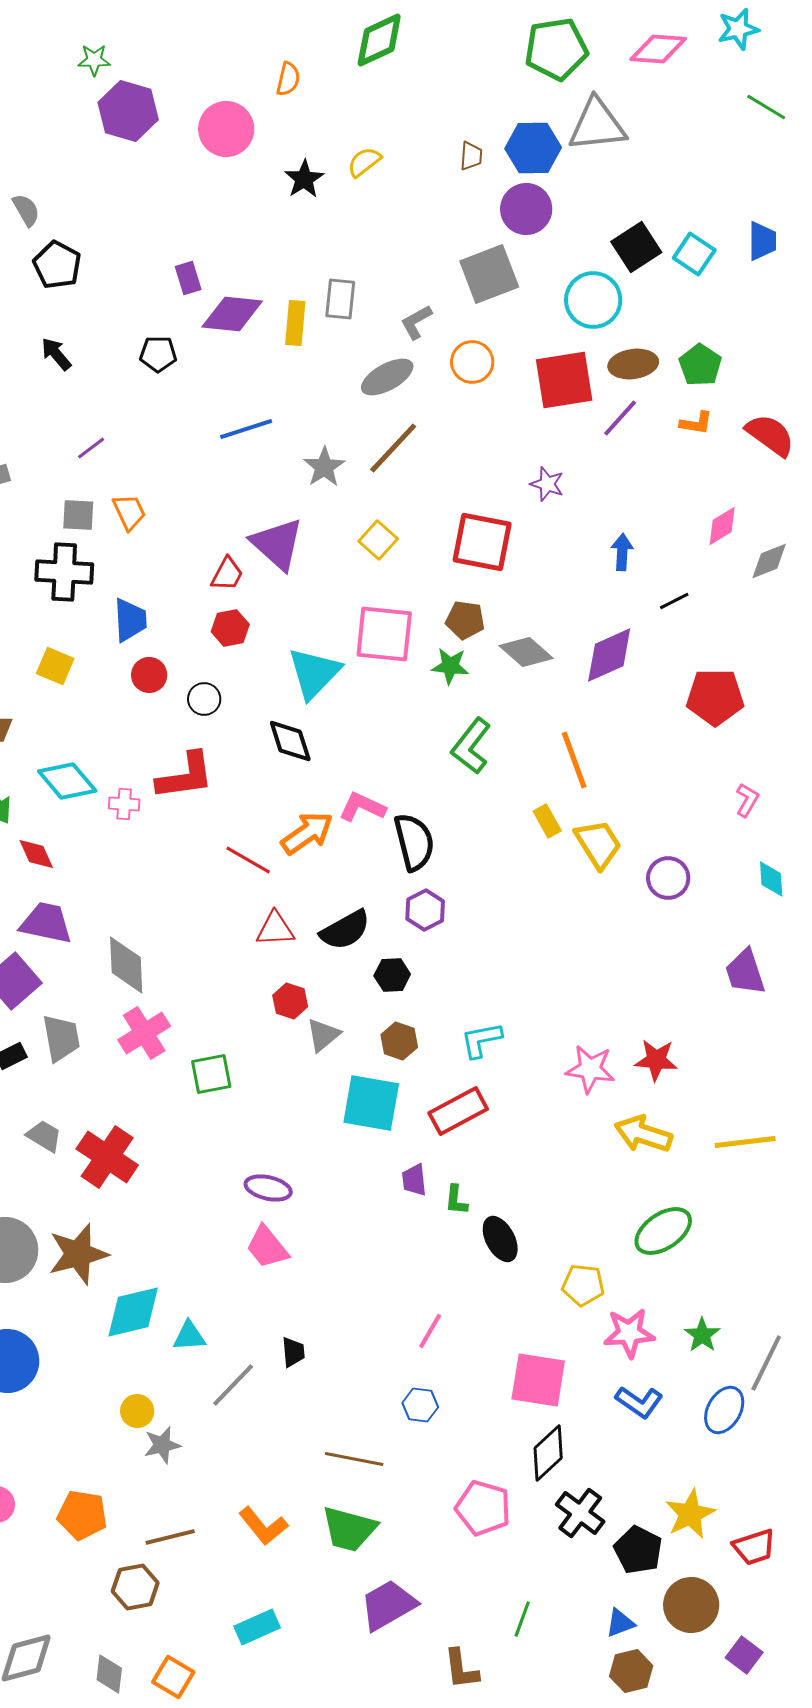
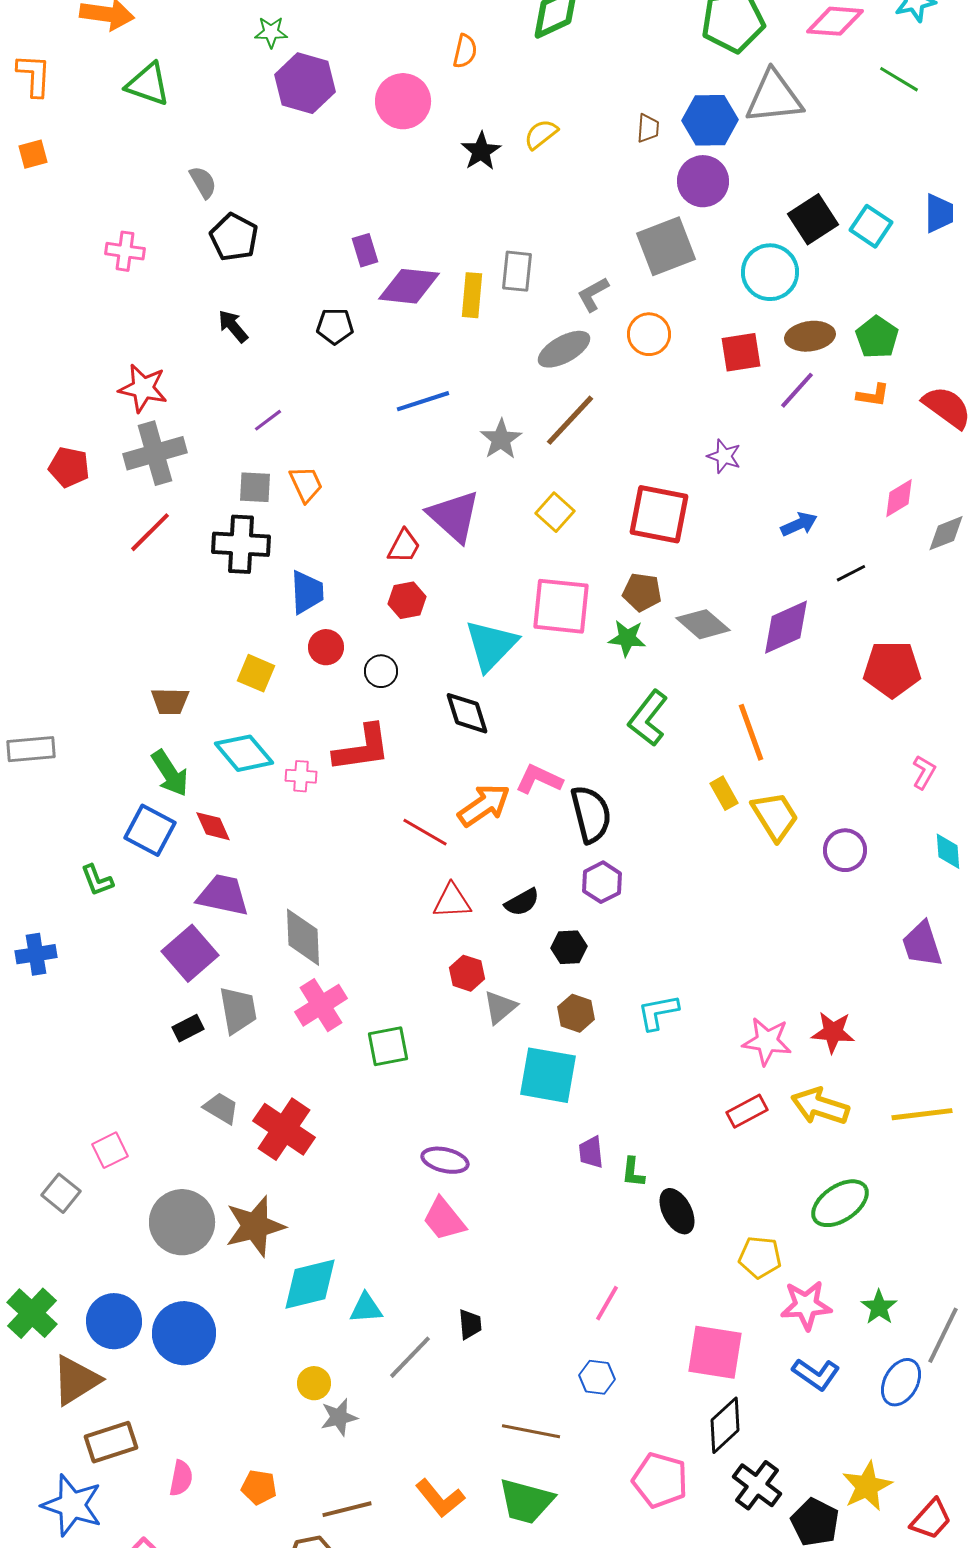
green line: (766, 107) -> (899, 79), moved
red square: (564, 380) -> (741, 352), size x0.7
blue arrow: (622, 552) -> (799, 524), turned 63
yellow square: (55, 666) -> (256, 673), moved
black semicircle: (345, 930) -> (522, 902), size x0.7
red rectangle: (458, 1111) -> (747, 1111), moved, size x0.7
orange pentagon: (82, 1515) -> (259, 1487), size x0.7
red trapezoid: (754, 1547) -> (931, 1519), turned -30

